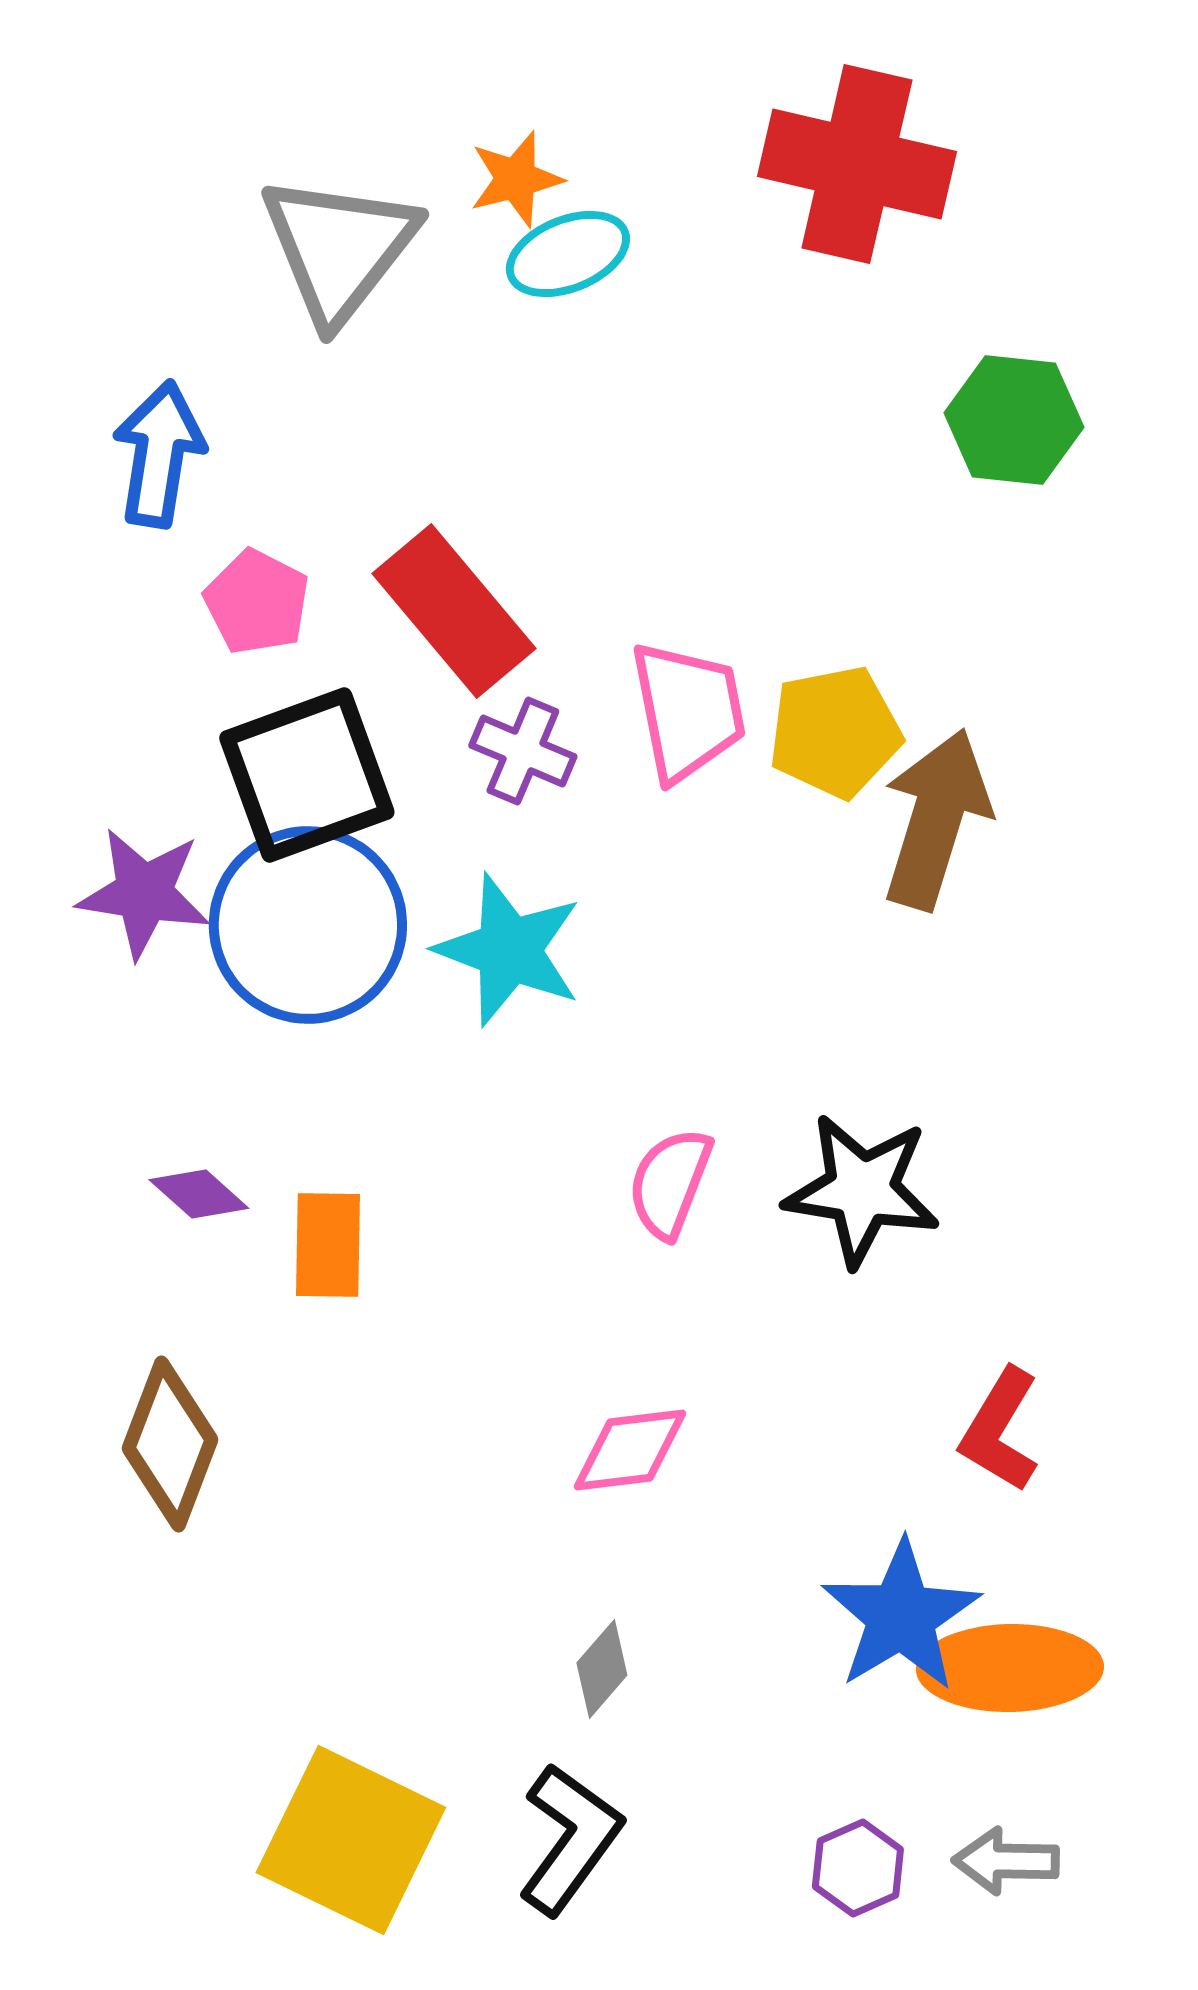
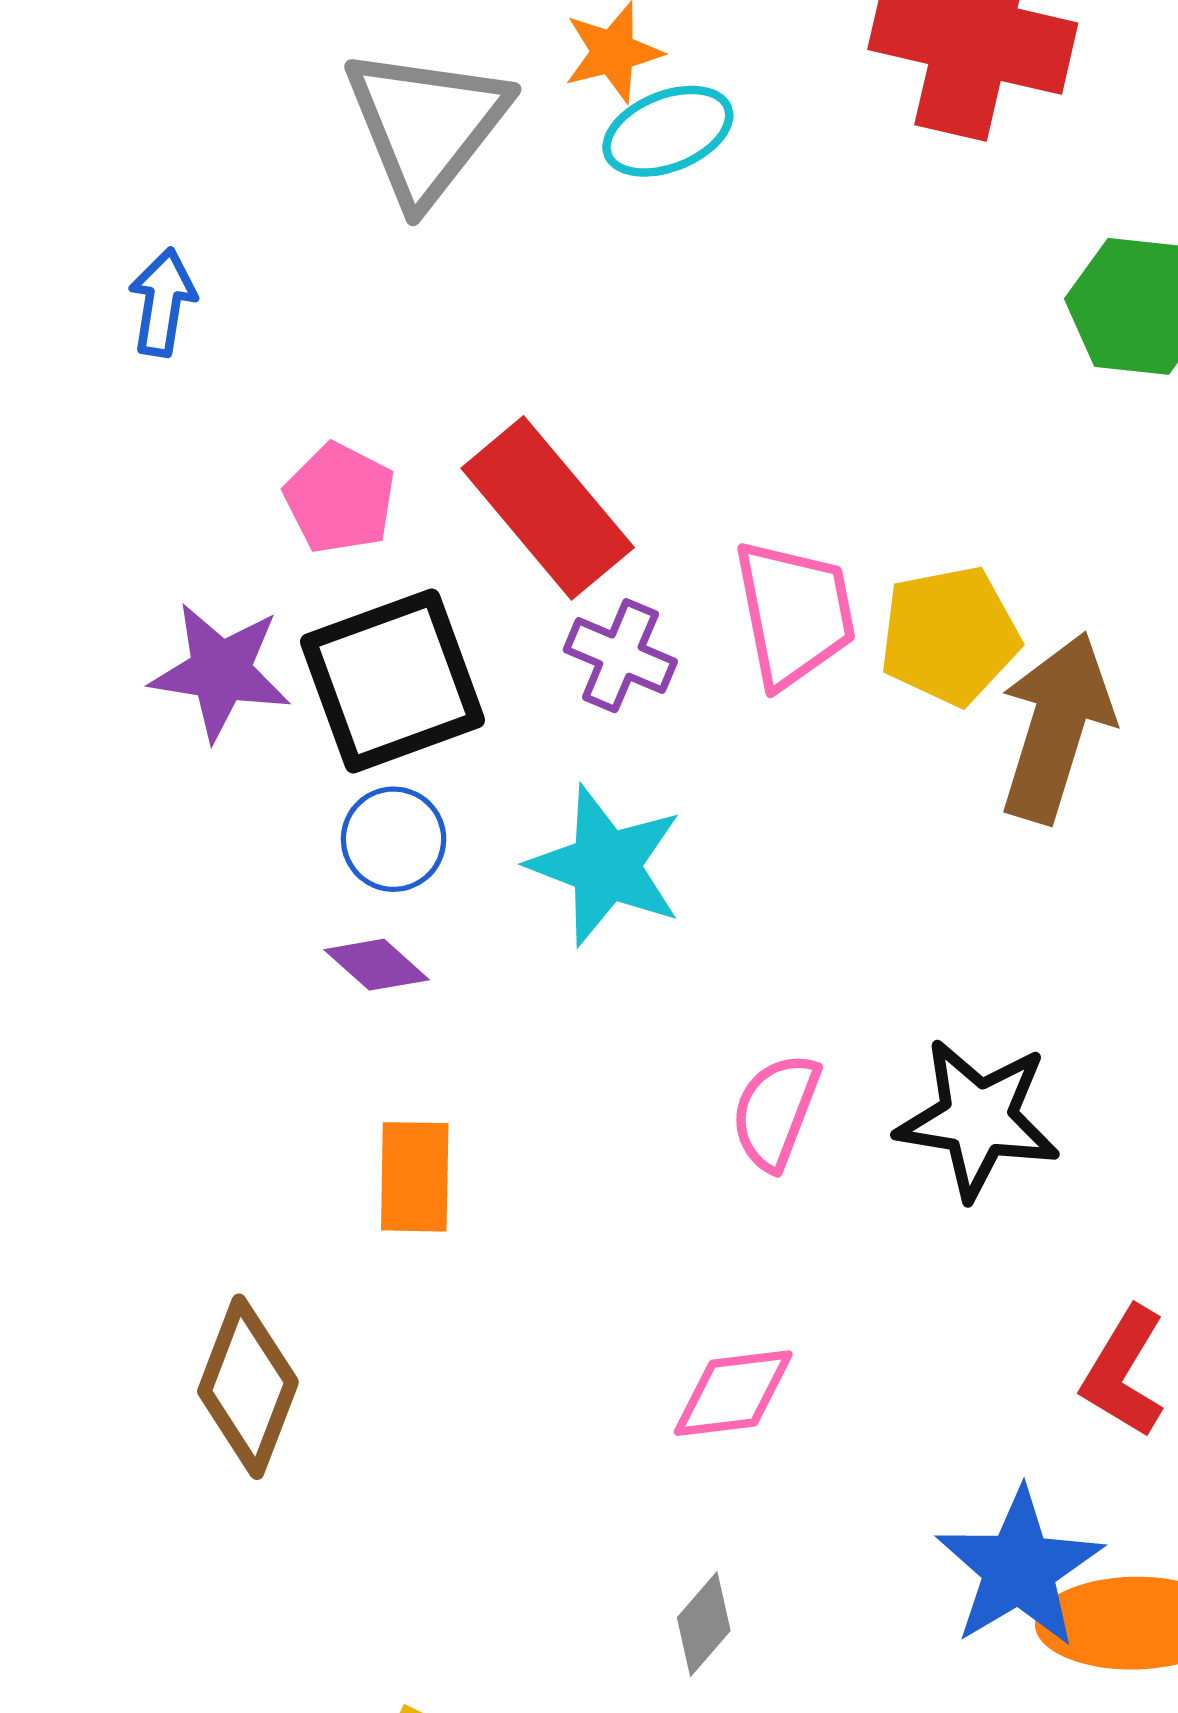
blue arrow: (159, 454) -> (162, 302), moved, size x0.7
purple star: (144, 893) -> (221, 671), moved
blue circle: (308, 925) -> (394, 839), size x0.5
purple diamond: (199, 1194) -> (377, 965), moved

